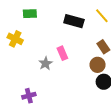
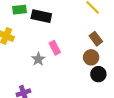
black rectangle: (74, 21) -> (41, 16), moved

